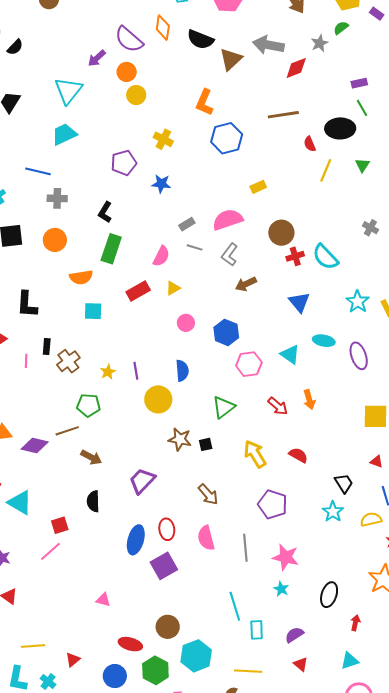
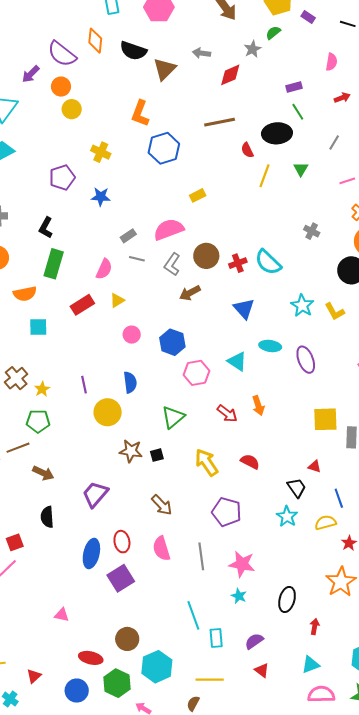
gray arrow: (268, 45) -> (201, 53), size x0.6
brown circle: (281, 233) -> (206, 256), moved
yellow star: (108, 372) -> (42, 389), moved
red triangle: (377, 461) -> (315, 467), moved

